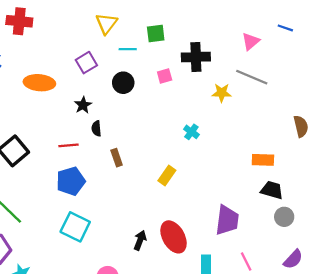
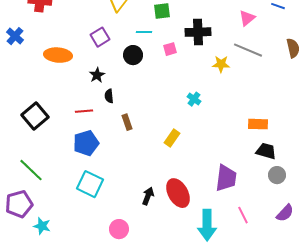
cyan line: (128, 49) -> (144, 32), moved
brown semicircle: (301, 126) -> (293, 48), moved

